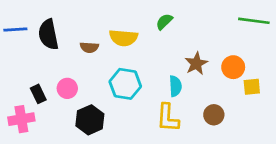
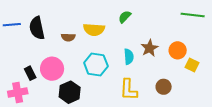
cyan semicircle: (175, 86) -> (129, 57), moved
yellow square: (252, 87) -> (192, 65), turned 32
pink circle: (67, 88) -> (52, 69), size x1.5

